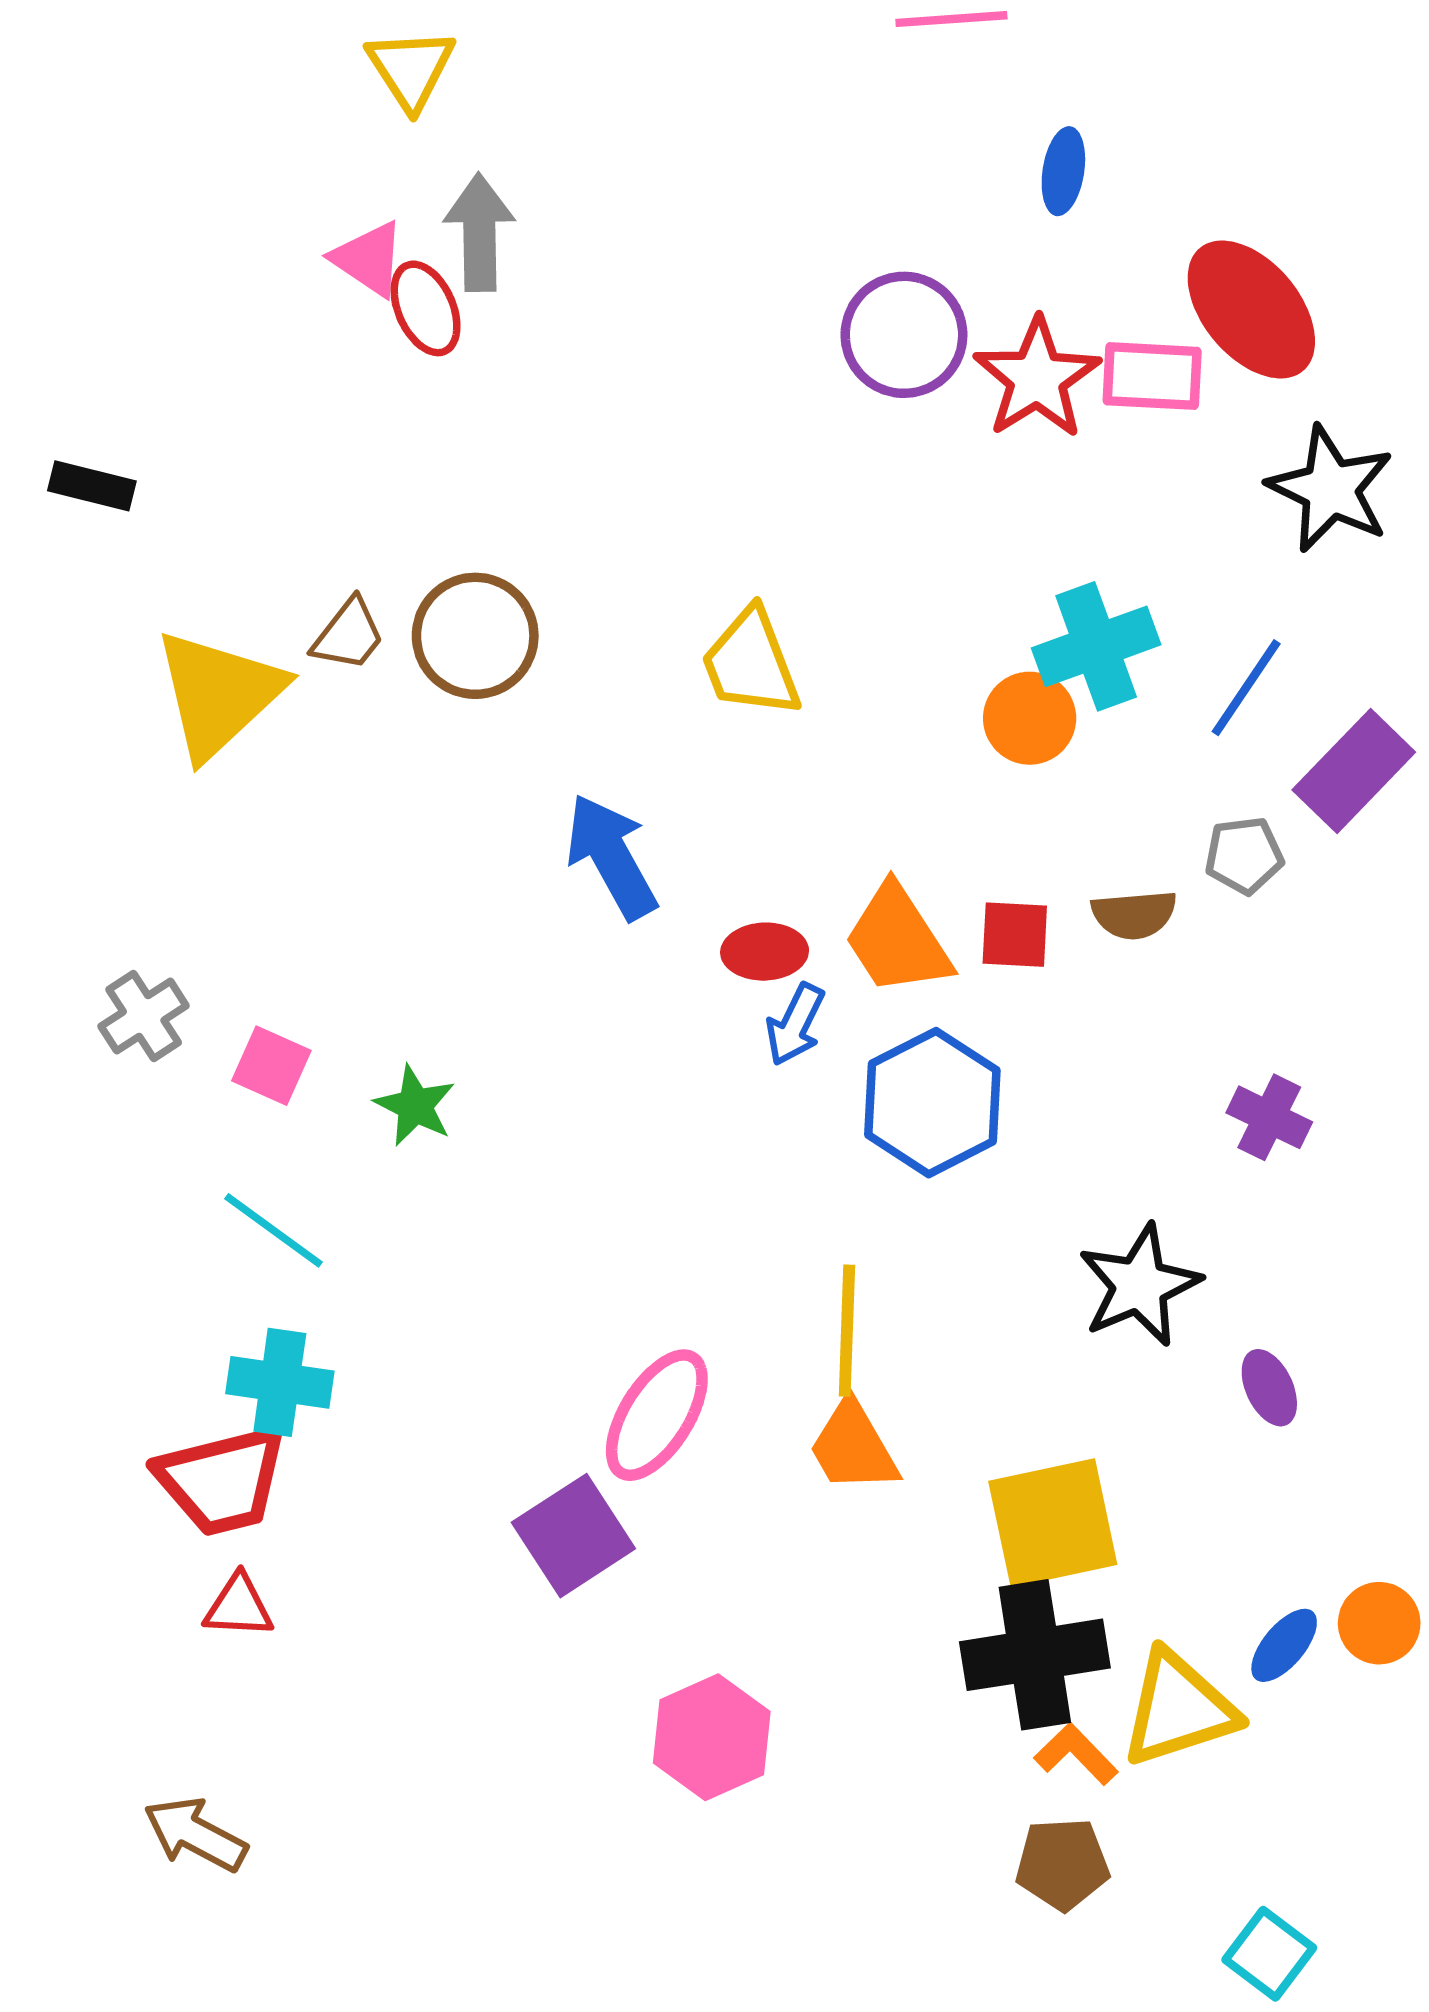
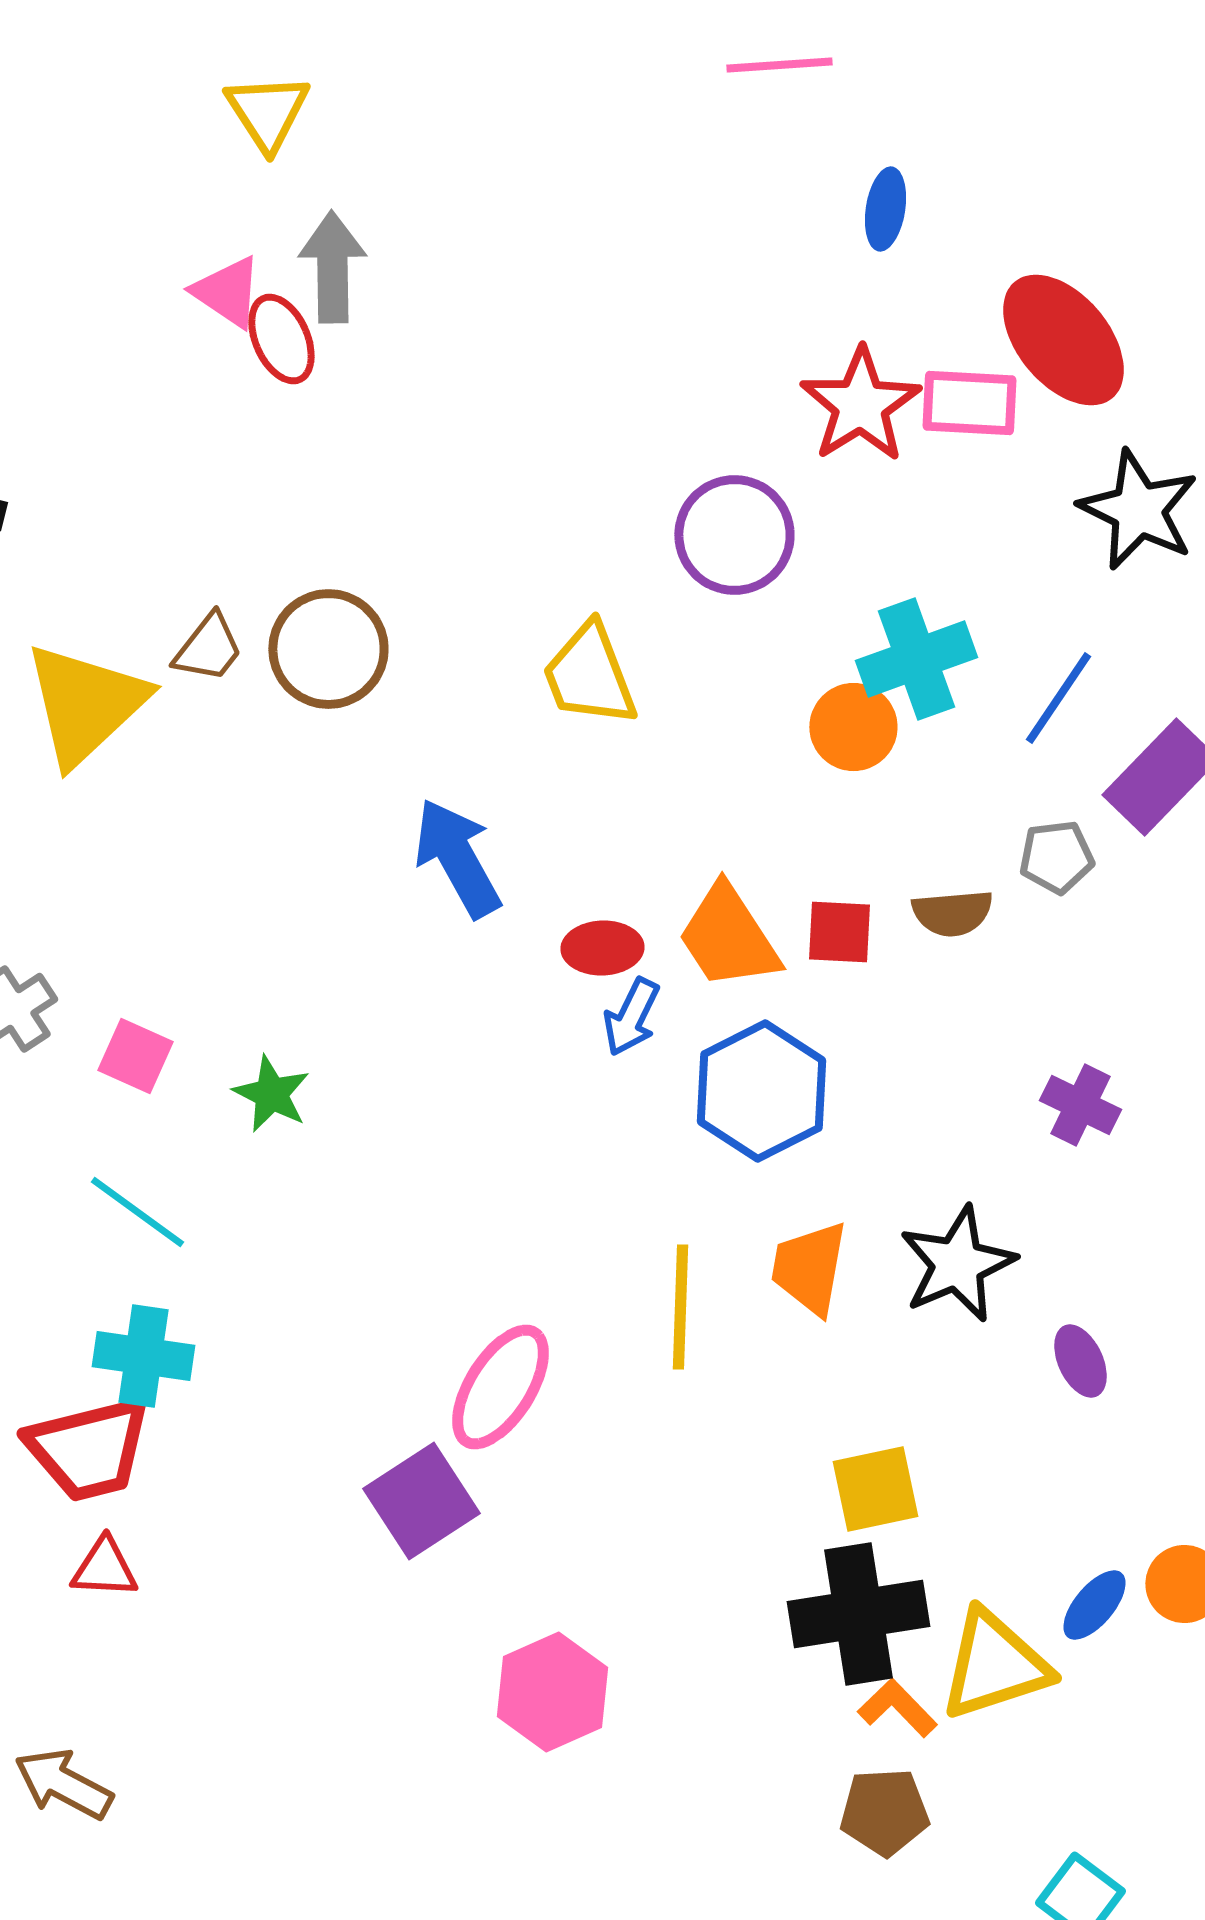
purple circle: (904, 335) -> (734, 535), moved
orange trapezoid: (853, 1447) -> (809, 1268), moved, turned 40
yellow square: (1053, 1523) -> (875, 1489), size x0.7

